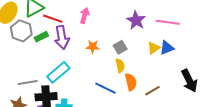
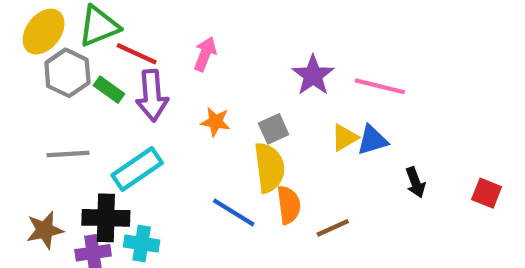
green rectangle: (41, 37) -> (109, 90), turned 56
yellow semicircle: (120, 66) -> (269, 168), size x1.6
black arrow: (189, 81) -> (415, 182), moved, size x0.6
gray line: (28, 83) -> (68, 154), moved

